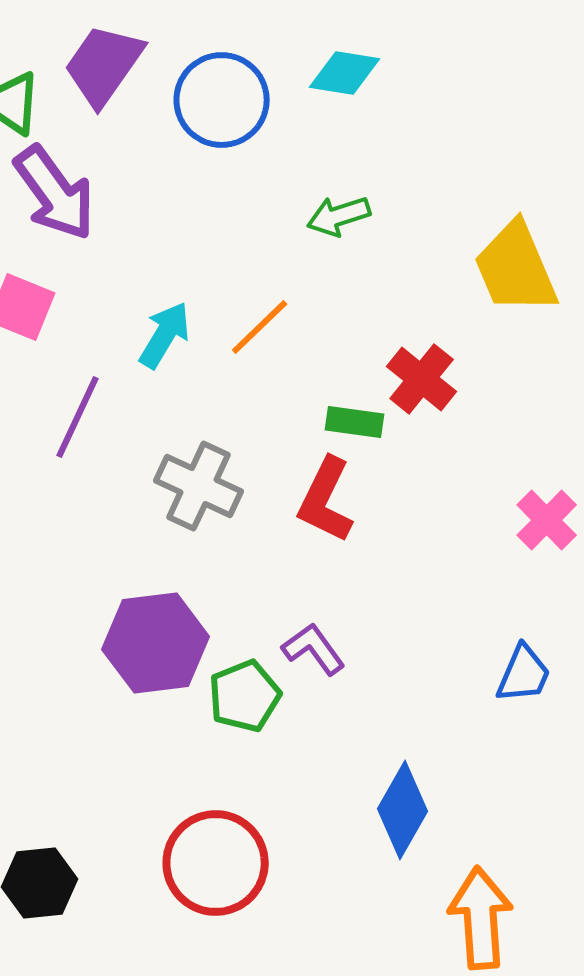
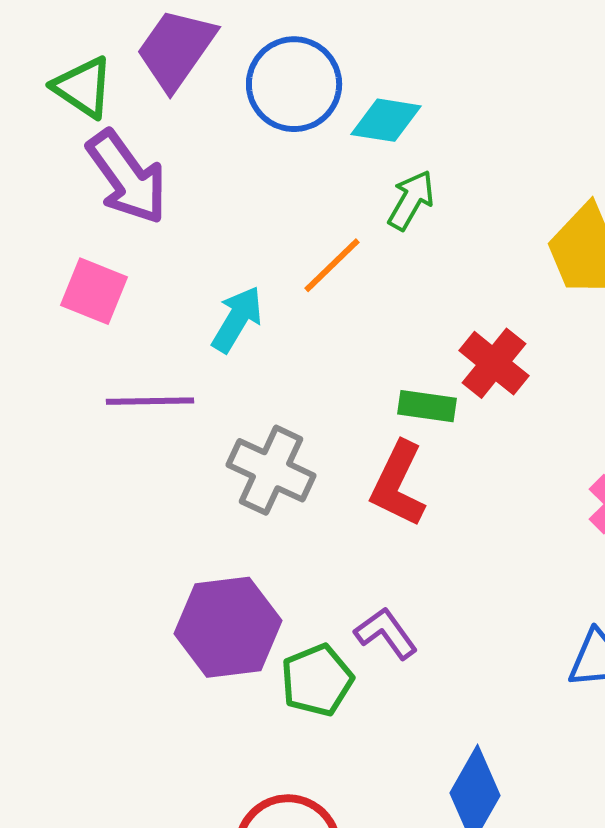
cyan diamond: (345, 73) -> (386, 120), moved
green arrow: (339, 216) -> (411, 200), turned 138
orange line: (260, 327) -> (332, 265), moved
purple line: (78, 417) -> (150, 401), turned 64

